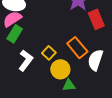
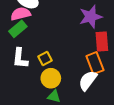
orange rectangle: (77, 48) -> (95, 63), moved
white L-shape: (26, 60) -> (20, 58), turned 130

